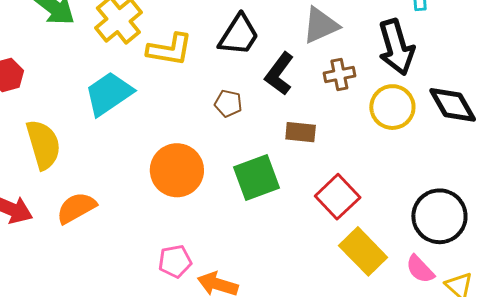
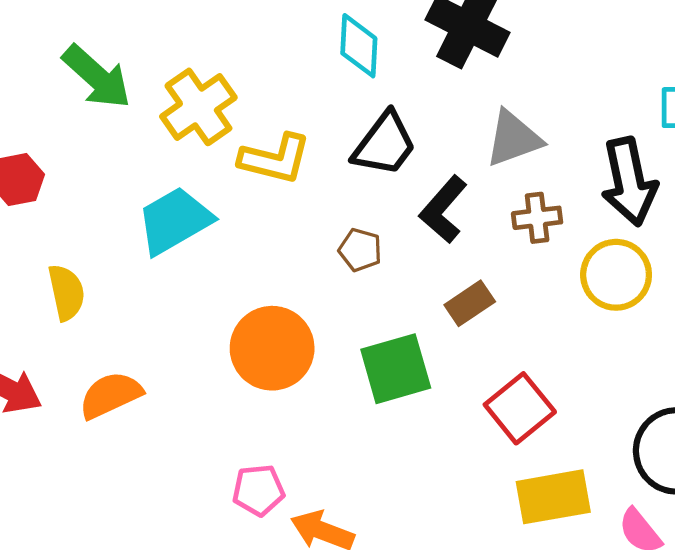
brown rectangle: (301, 132) -> (470, 303), turned -44
yellow semicircle: (43, 145) -> (66, 292), size x0.7
yellow rectangle: (363, 251) -> (553, 497), turned -60

